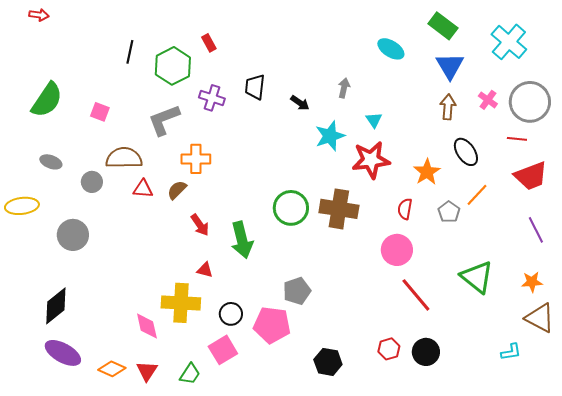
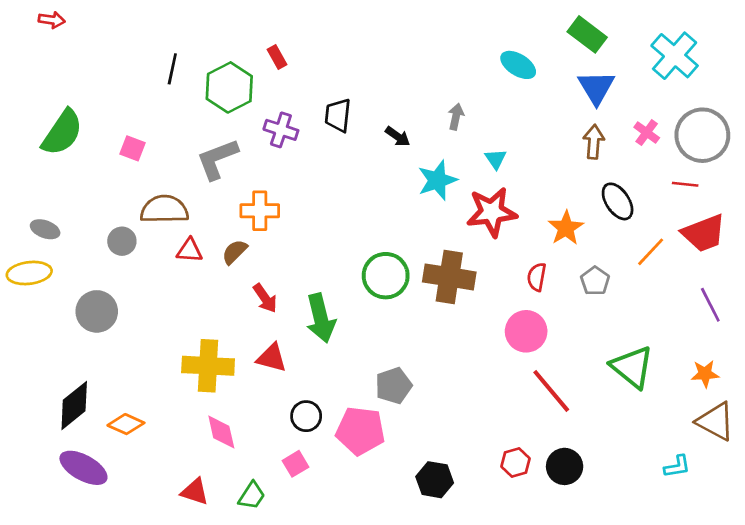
gray ellipse: (51, 162) -> (45, 229), moved
orange line: (477, 195) -> (651, 252), moved
red triangle: (205, 270) -> (272, 358), size x1.4
yellow cross: (181, 303) -> (208, 366), moved
pink diamond: (147, 326) -> (221, 432), moved
pink square: (223, 350) -> (296, 464), size x0.7
orange diamond: (112, 369) -> (126, 424), moved
red triangle: (147, 371) -> (195, 492), turned -45

